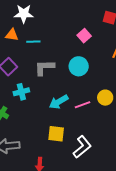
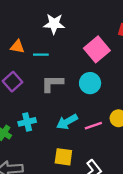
white star: (24, 14) -> (54, 24), moved
pink square: (84, 36) -> (97, 49), size x1.6
cyan cross: (21, 92) -> (27, 122), moved

